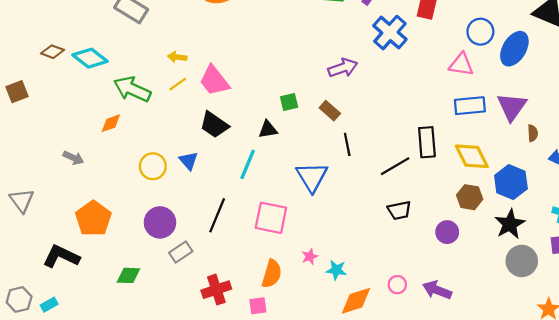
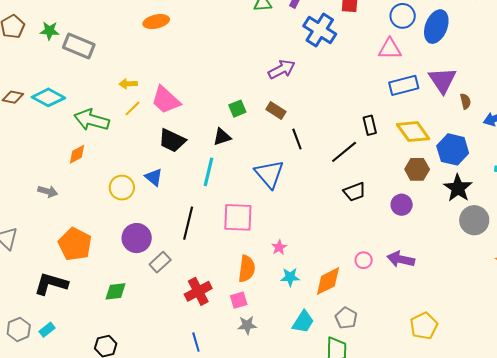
black rectangle: (427, 142) -> (370, 125), size x0.7
cyan star: (336, 270) -> (290, 277), moved

